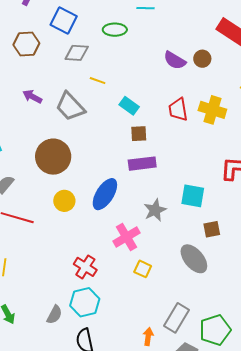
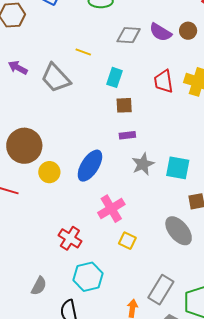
gray diamond: (77, 53) -> (129, 35), moved
cyan rectangle: (129, 106) -> (115, 77), turned 72
brown circle: (53, 157) -> (24, 146), moved
purple rectangle: (142, 164) -> (127, 135), size x0.6
gray star: (155, 210) -> (143, 164), moved
cyan hexagon: (85, 302) -> (88, 277), moved

